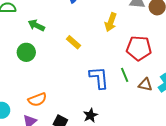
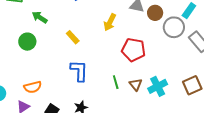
green line: (125, 75) -> (116, 82), moved
blue L-shape: (99, 78) -> (79, 71), moved
brown triangle: (145, 85) -> (136, 85), turned 32

